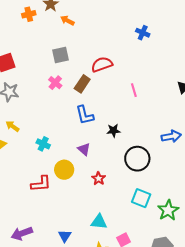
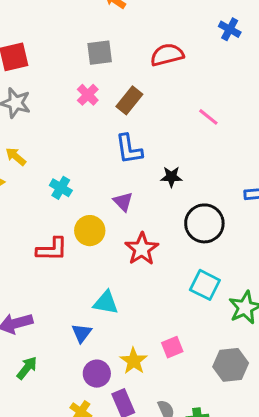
red semicircle: (102, 64) -> (167, 55), moved
pink line: (134, 90) -> (208, 117), turned -40
red star: (99, 179) -> (142, 249), size x1.5
cyan triangle: (99, 222) -> (106, 303), moved

